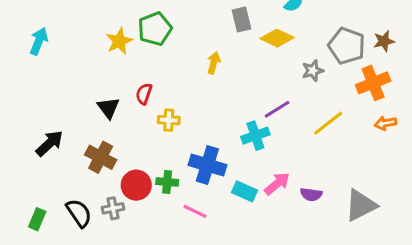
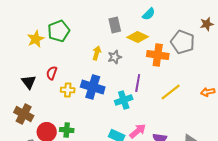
brown star: (384, 41) -> (207, 24), moved
gray star: (313, 71) -> (115, 57), moved
orange cross: (373, 83) -> (158, 55), moved, turned 30
purple line: (277, 109) -> (138, 83), turned -48
blue cross: (207, 165) -> (93, 87), moved

